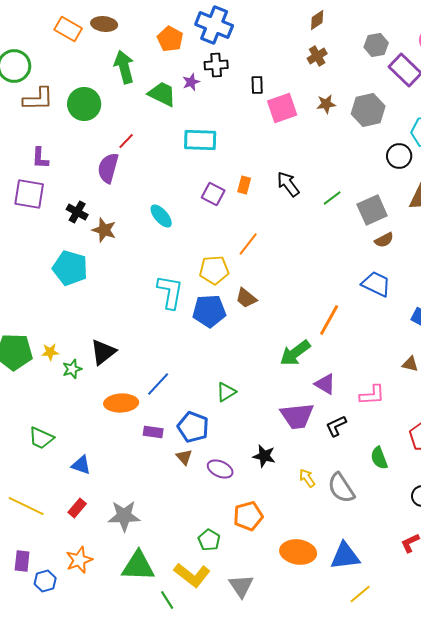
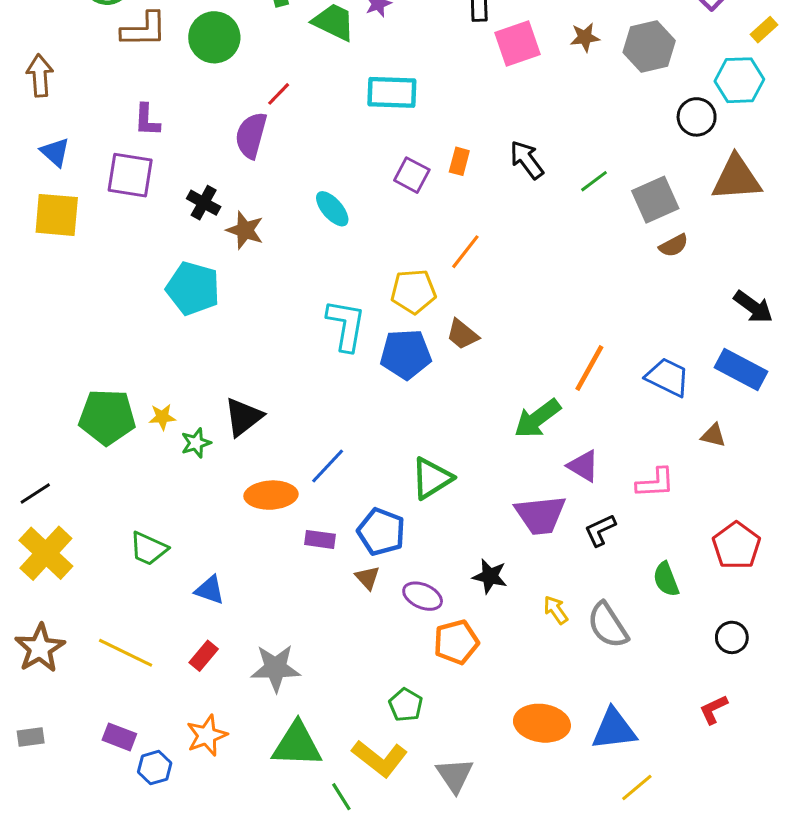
blue trapezoid: (376, 284) -> (668, 377), moved
green triangle: (226, 392) -> (432, 478), size x1.4
orange pentagon: (248, 516) -> (456, 642), moved
purple rectangle: (22, 561) -> (119, 737), turned -75

